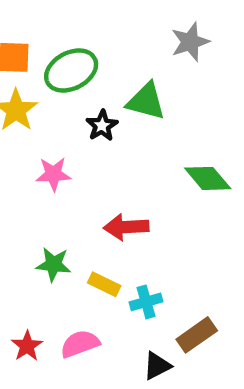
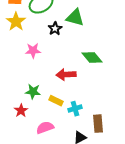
green diamond: (208, 178) -> (92, 58), moved
brown rectangle: (197, 335) -> (98, 124), turned -60
red star: (27, 346) -> (21, 111), moved

